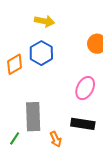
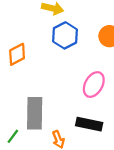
blue hexagon: (41, 53) -> (65, 35), moved

